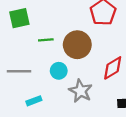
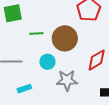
gray star: (81, 91) -> (67, 80), turned -30

